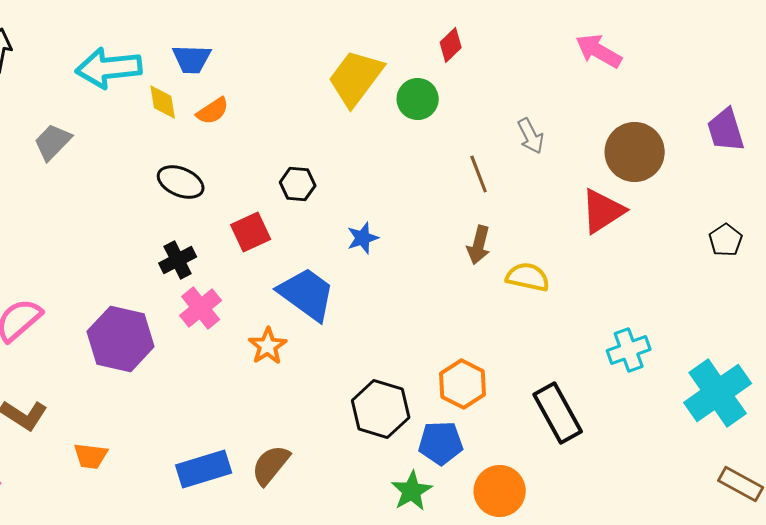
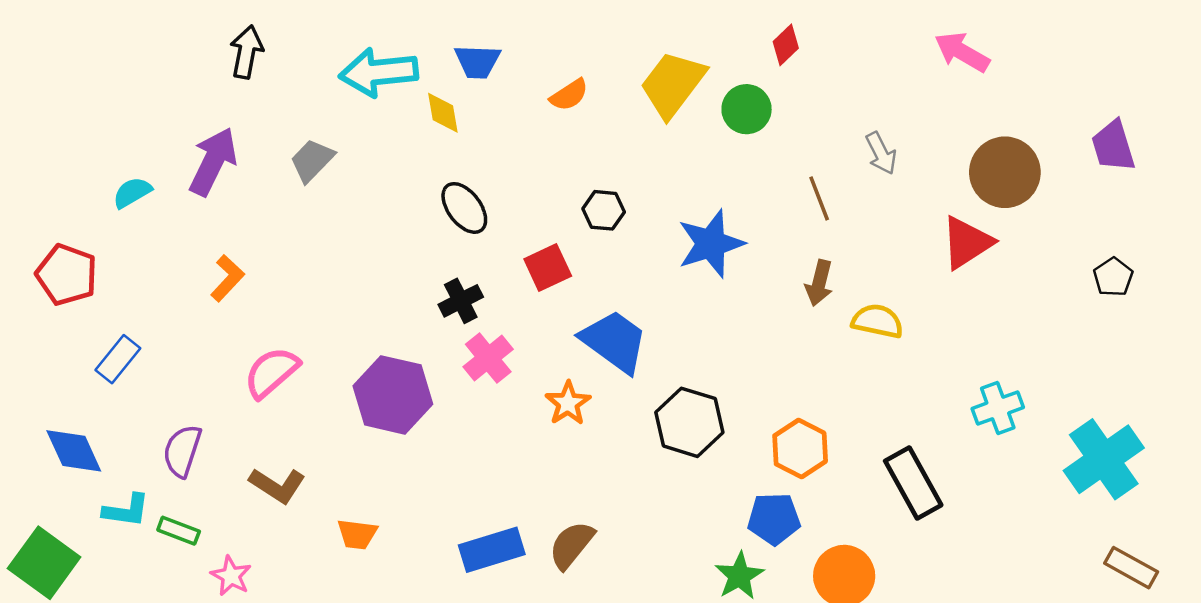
orange semicircle: (213, 111) -> (569, 95), moved
black ellipse: (181, 182) -> (464, 208), turned 30
blue star: (363, 238) -> (711, 244), moved, size x1.8
black hexagon: (381, 409) -> (689, 422), moved

